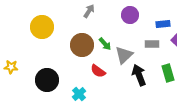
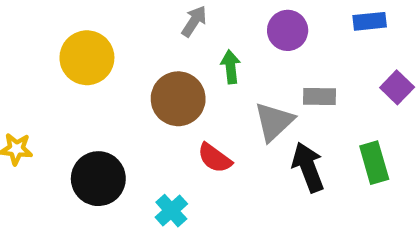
blue rectangle: (163, 24) -> (370, 21), moved
green arrow: (105, 44) -> (231, 67), moved, turned -144
gray rectangle: (152, 44) -> (319, 97), moved

